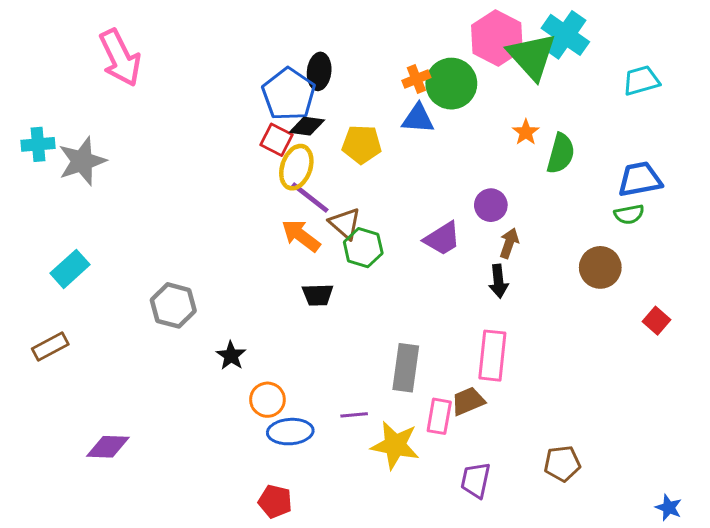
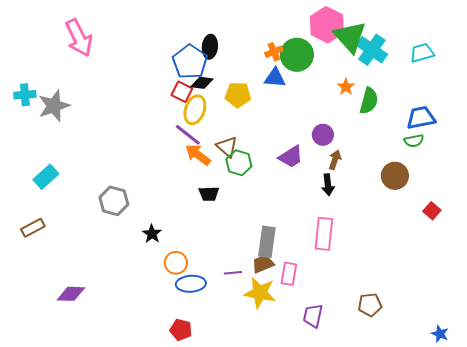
cyan cross: (565, 35) -> (372, 50), moved
purple line: (310, 198) -> (188, 135), moved
brown trapezoid: (468, 401) -> (263, 264), moved

